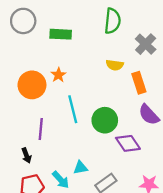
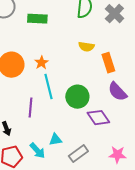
gray cross: (146, 44) -> (114, 14), moved
orange star: (58, 75) -> (41, 63), moved
purple line: (41, 129) -> (30, 108), moved

